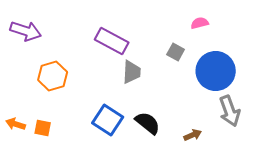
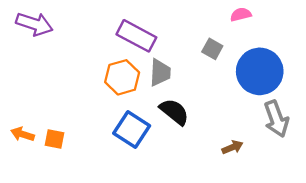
orange hexagon: (53, 76) -> (122, 77), moved
black semicircle: (148, 123) -> (174, 112), moved

